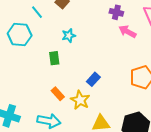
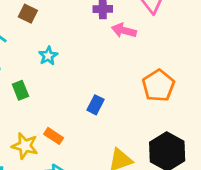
green rectangle: (54, 58) -> (20, 90), moved
yellow star: (80, 100) -> (25, 146), moved

